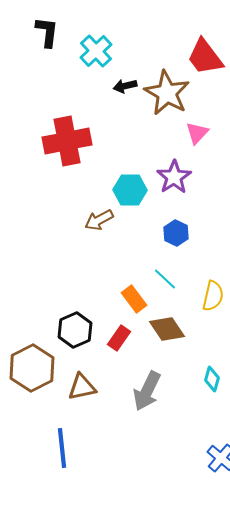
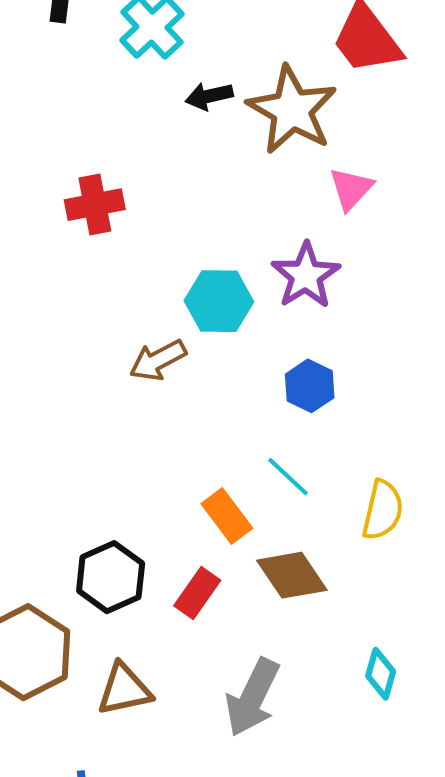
red cross: (67, 141) -> (95, 205), size x0.6

